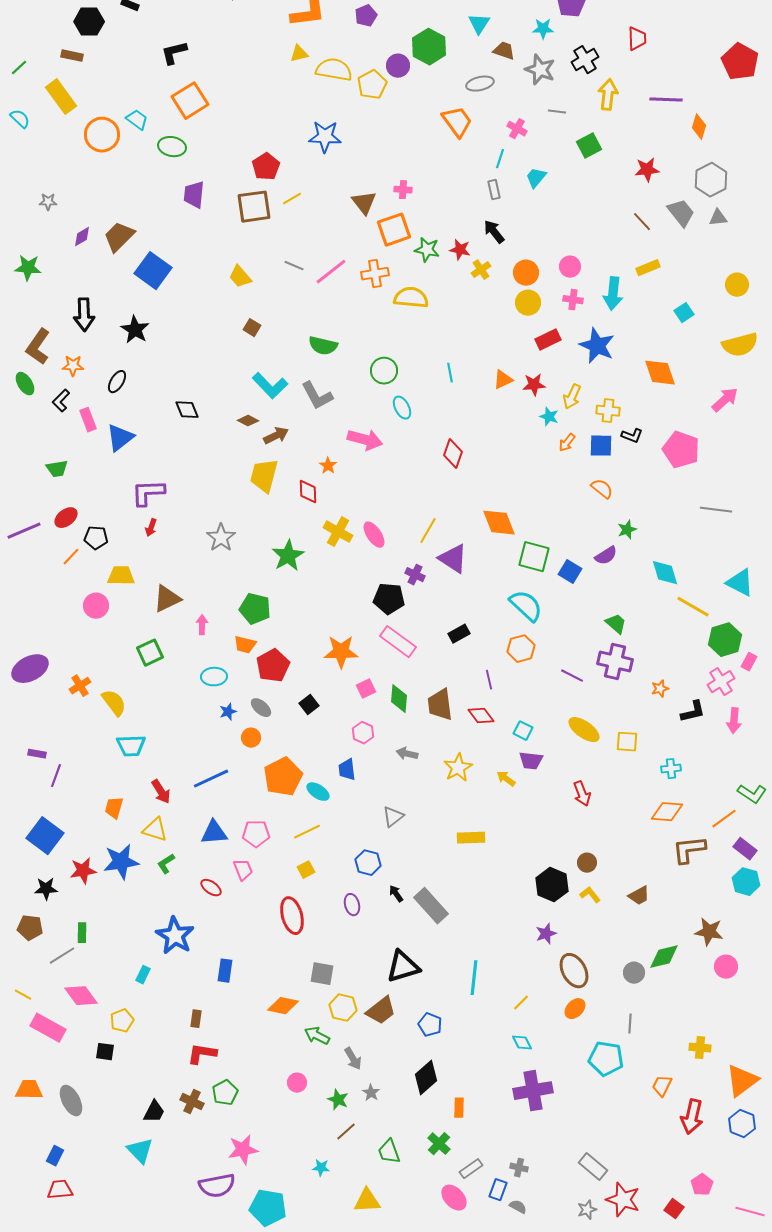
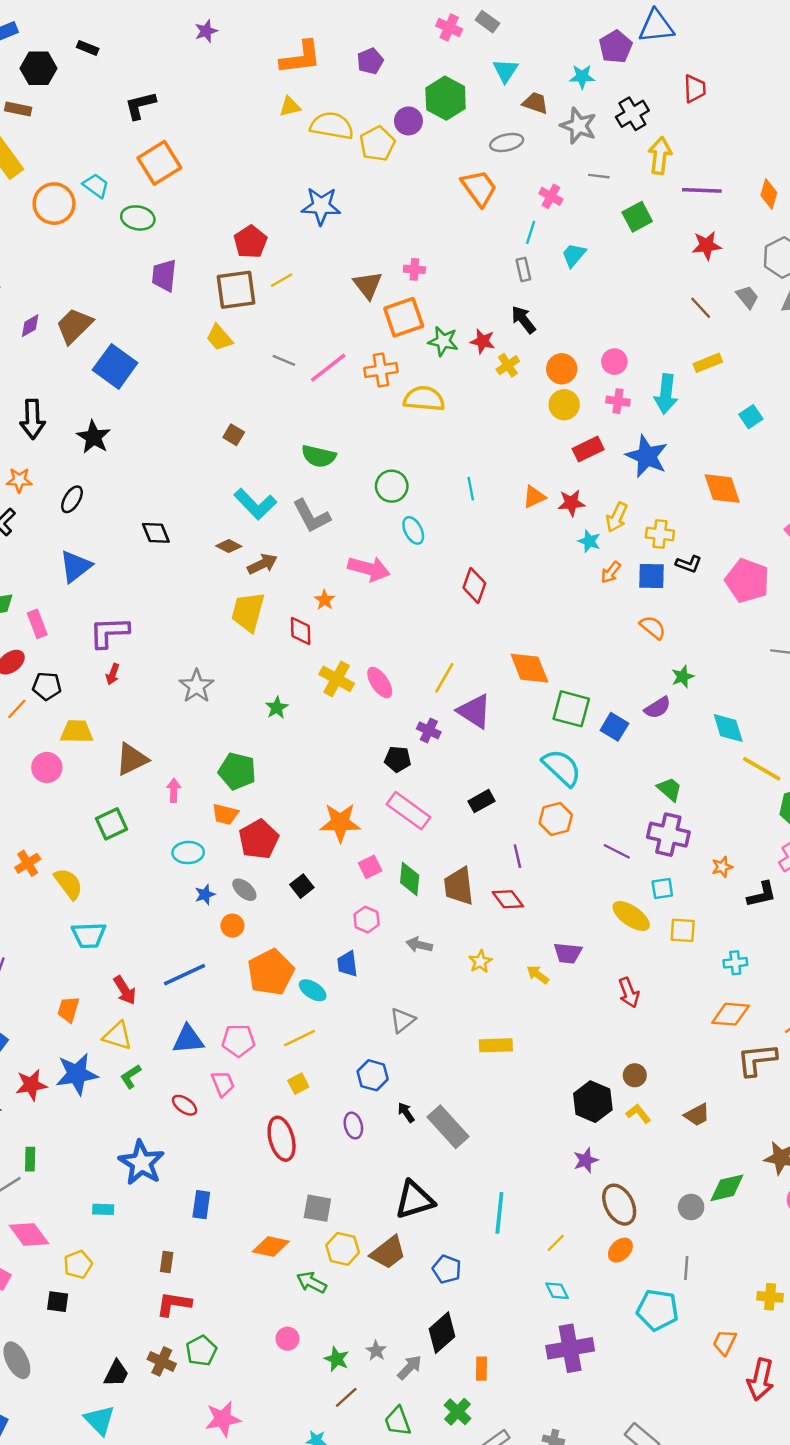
purple line: (666, 100) -> (702, 190), moved
gray trapezoid: (681, 213) -> (747, 297), size x0.7
yellow trapezoid: (240, 277) -> (219, 338), moved
pink rectangle: (88, 420) -> (37, 624), moved
green star: (288, 556) -> (277, 708), size x0.6
black pentagon: (389, 599) -> (398, 759), size x0.7
cyan square: (523, 731) -> (662, 888), moved, turned -36
yellow star: (458, 768) -> (480, 962), size x0.7
cyan rectangle: (143, 975) -> (103, 1209), turned 66
gray arrow: (353, 1059) -> (410, 1367), moved, turned -105

